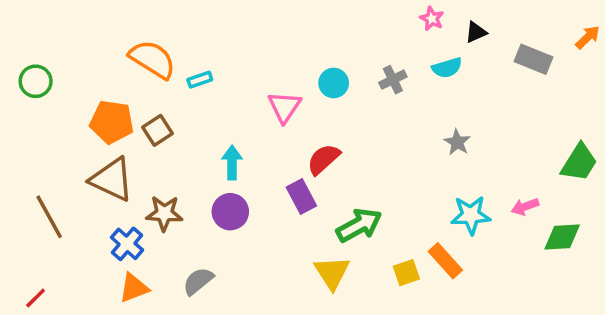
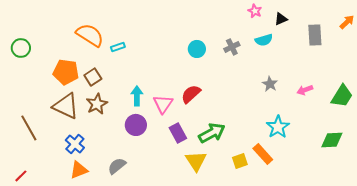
gray rectangle: (533, 59) -> (315, 35), turned 65
pink triangle: (284, 107) -> (163, 104), moved
purple rectangle: (301, 196) -> (178, 133), moved
pink arrow: (525, 207) -> (305, 90), moved
brown star: (164, 213) -> (97, 104), moved, turned -30
cyan star: (471, 215) -> (278, 127), turned -30

